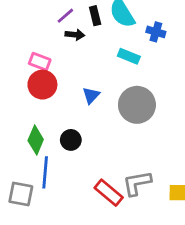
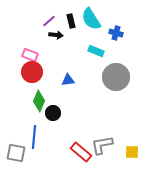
blue triangle: (91, 95) -> (68, 80), turned 40
gray circle: (137, 105) -> (116, 77), moved
green diamond: (36, 140) -> (39, 101), moved

